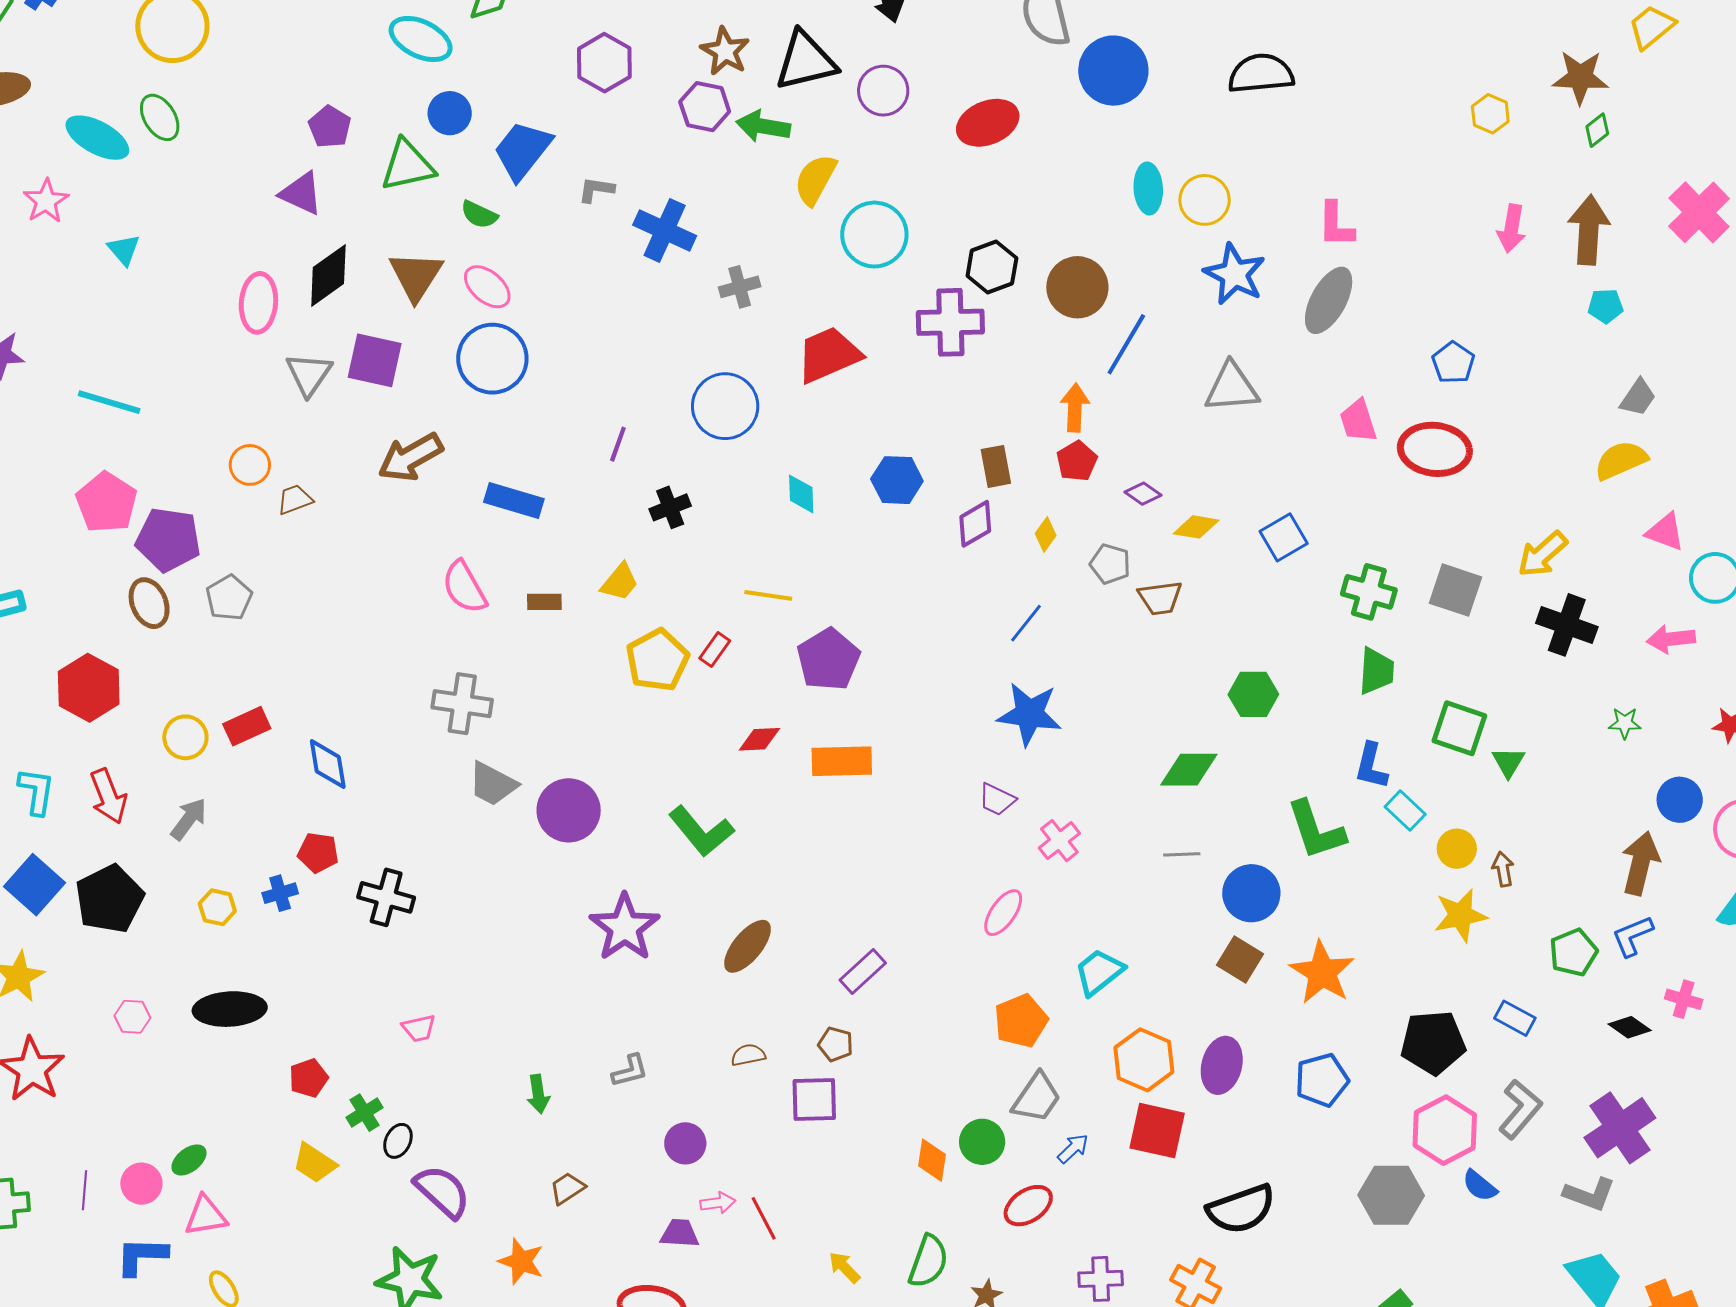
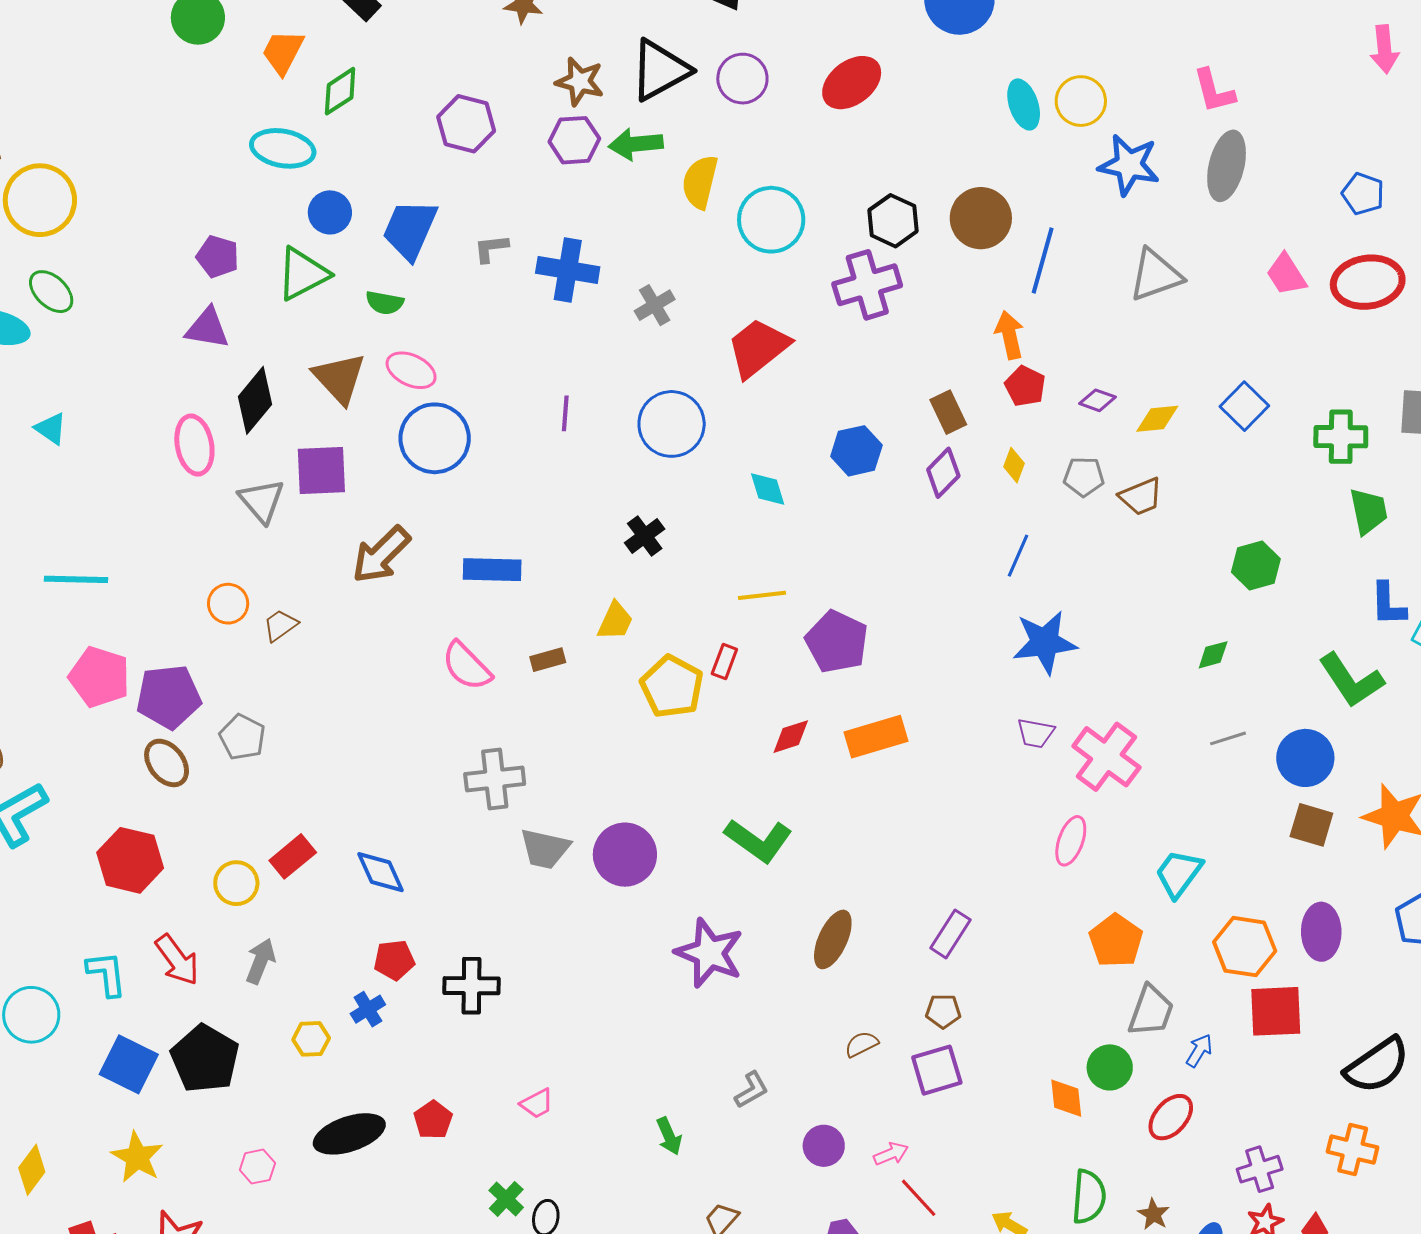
purple line: (618, 444) -> (565, 413), moved
green diamond: (1189, 770) -> (1213, 655), size x0.6
pink cross: (1059, 841) -> (1106, 757), size x1.6
red pentagon: (308, 1078) -> (433, 1120), moved
pink arrow: (718, 1203) -> (891, 1154), moved

